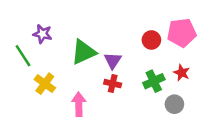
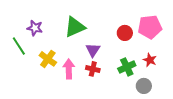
green triangle: (84, 52) -> (75, 27), moved
yellow cross: (45, 84) -> (48, 59), moved
pink arrow: (79, 104) -> (69, 69), moved

